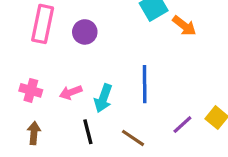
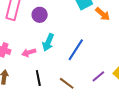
blue line: (145, 84) -> (76, 50), turned 30
cyan arrow: (103, 98) -> (48, 42), moved

